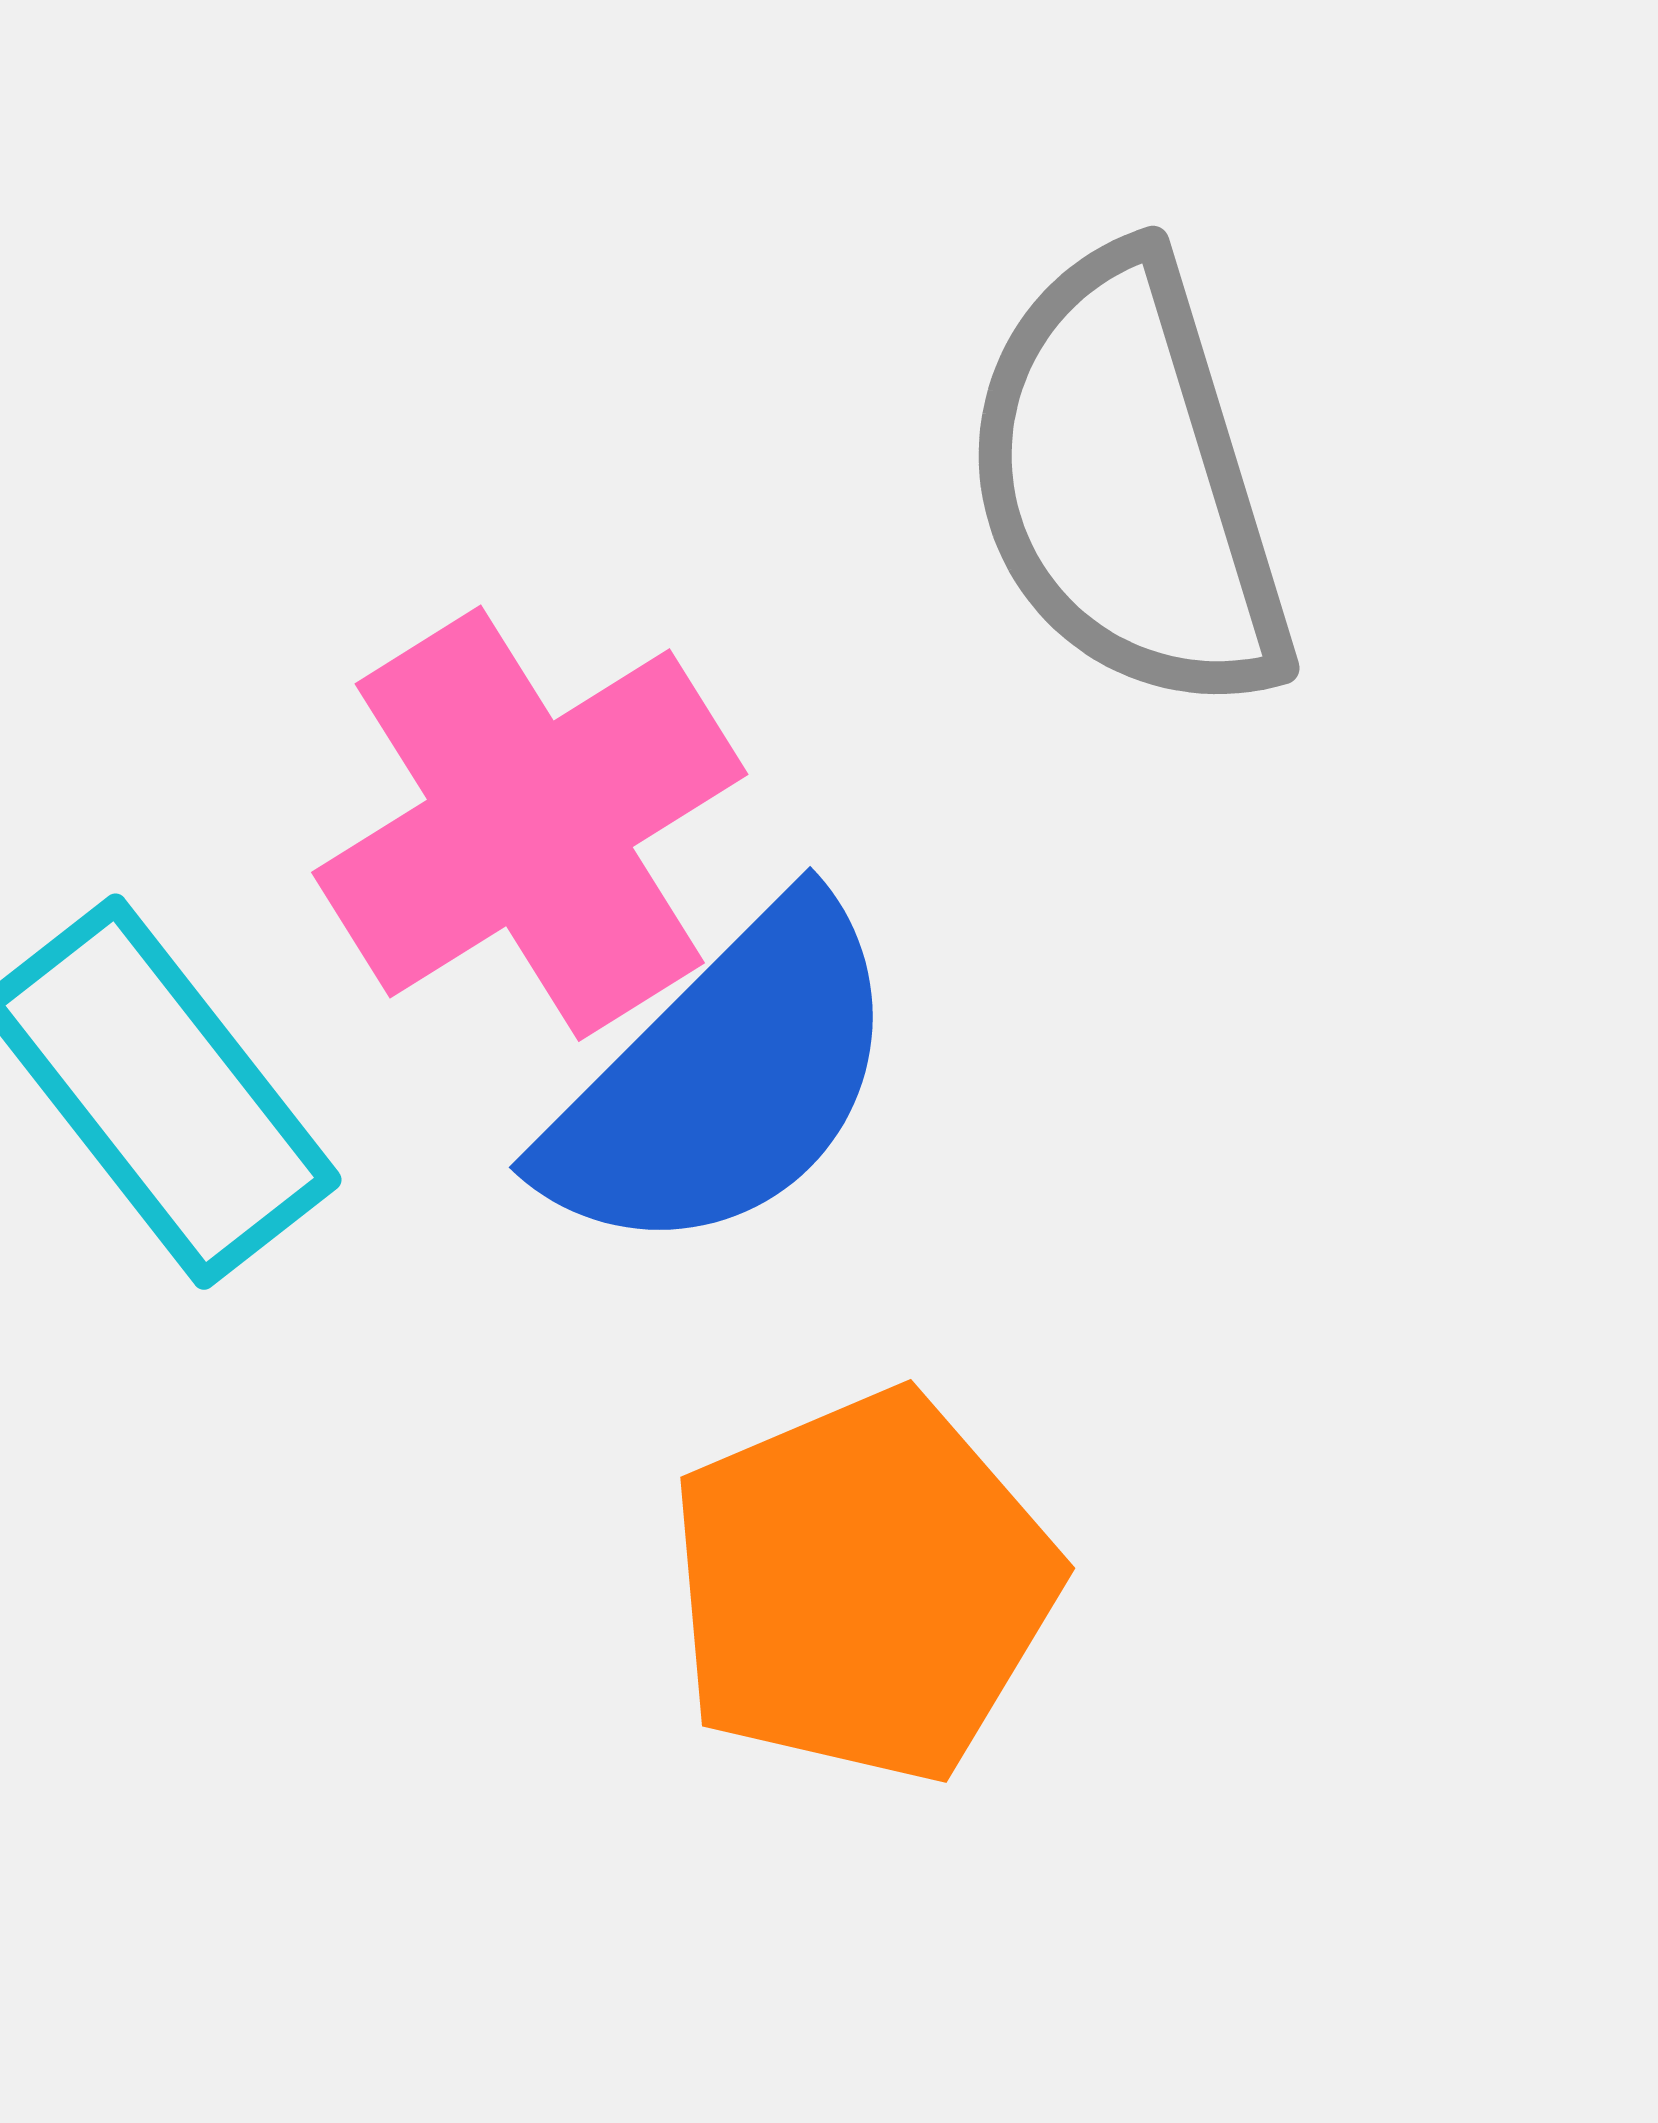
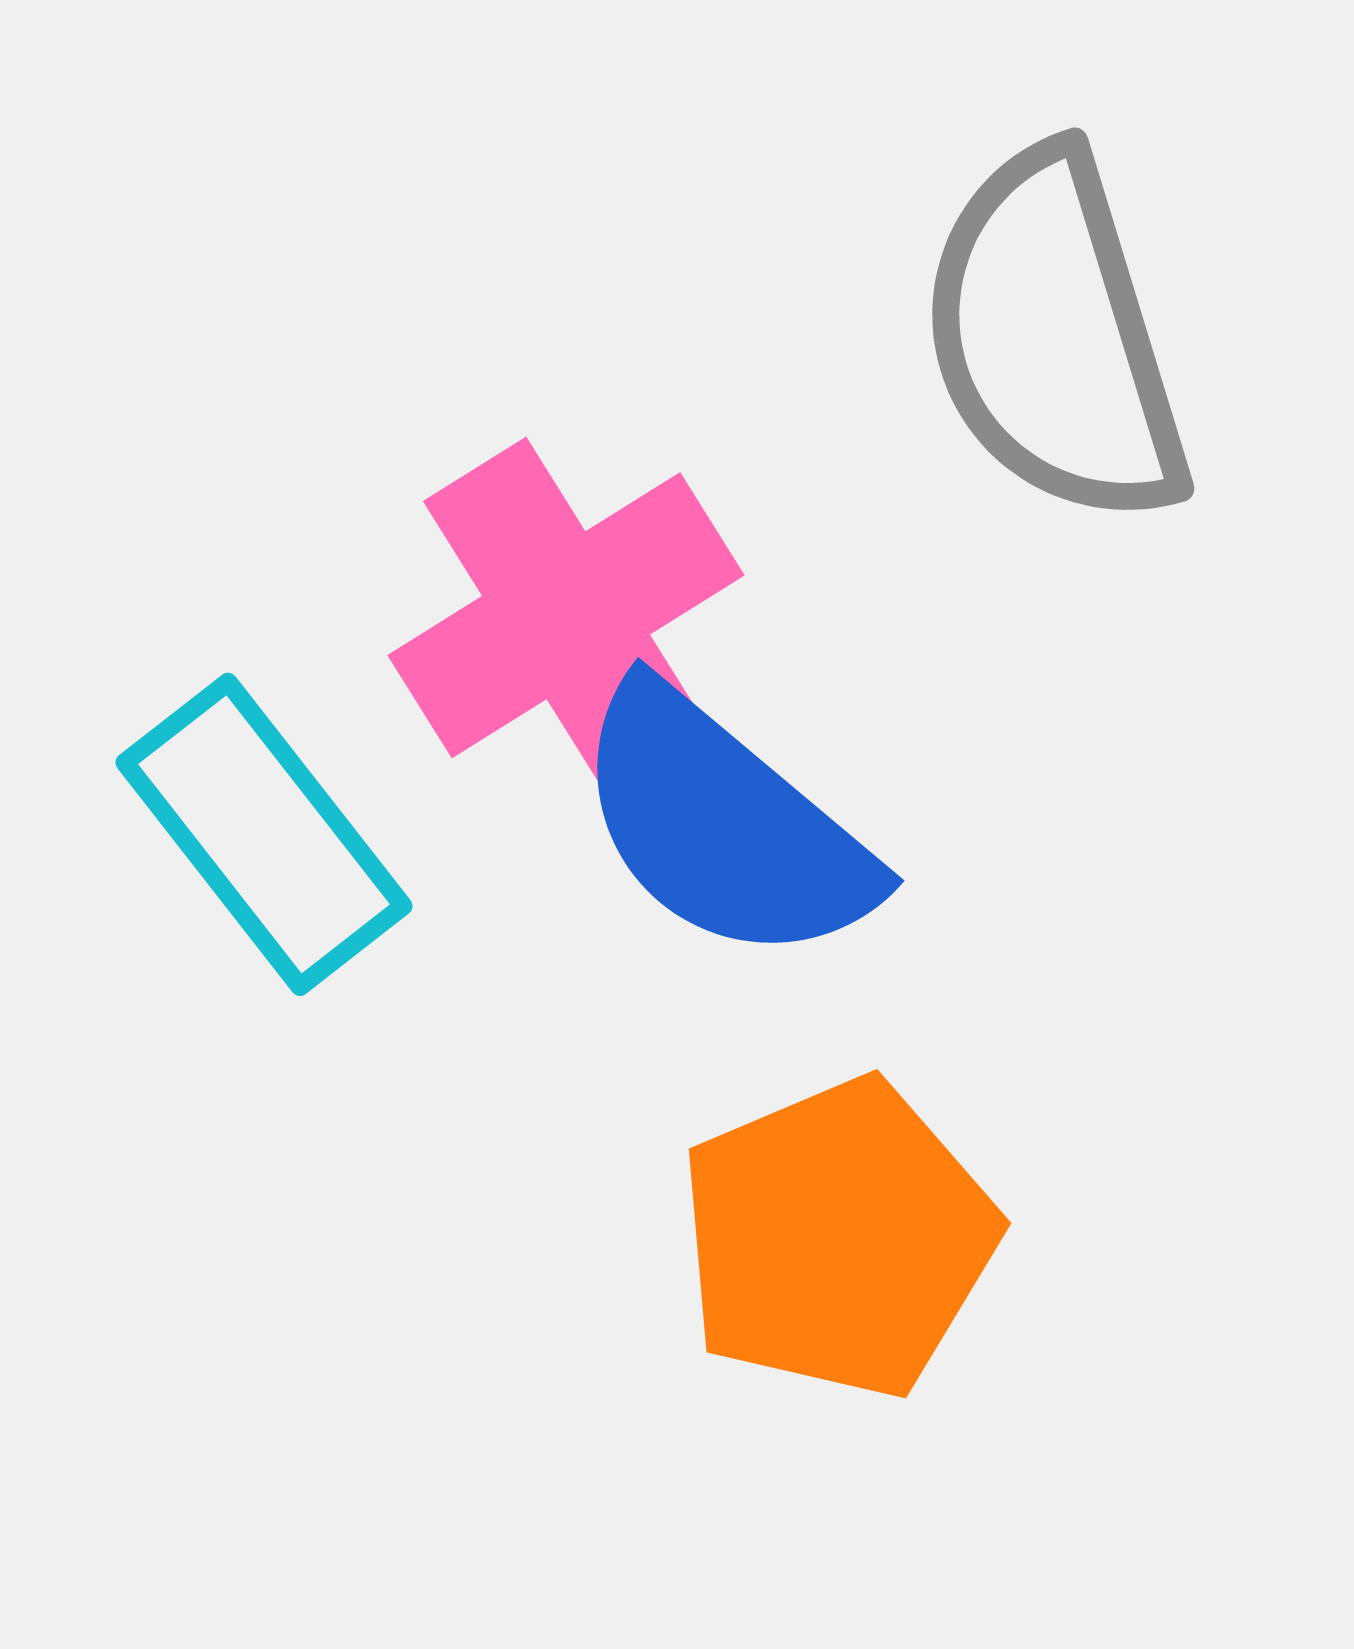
blue semicircle: (723, 1081) -> (724, 825), turned 85

